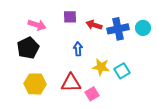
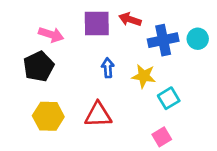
purple square: (70, 17) -> (97, 24), size x1.5
red arrow: (94, 25) -> (130, 19), moved
yellow star: (101, 67) -> (144, 76), moved
pink square: (92, 94) -> (162, 137), moved

